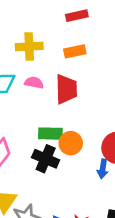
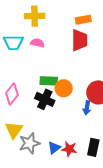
orange rectangle: (75, 51) -> (83, 20), moved
red trapezoid: (66, 89) -> (79, 40), moved

